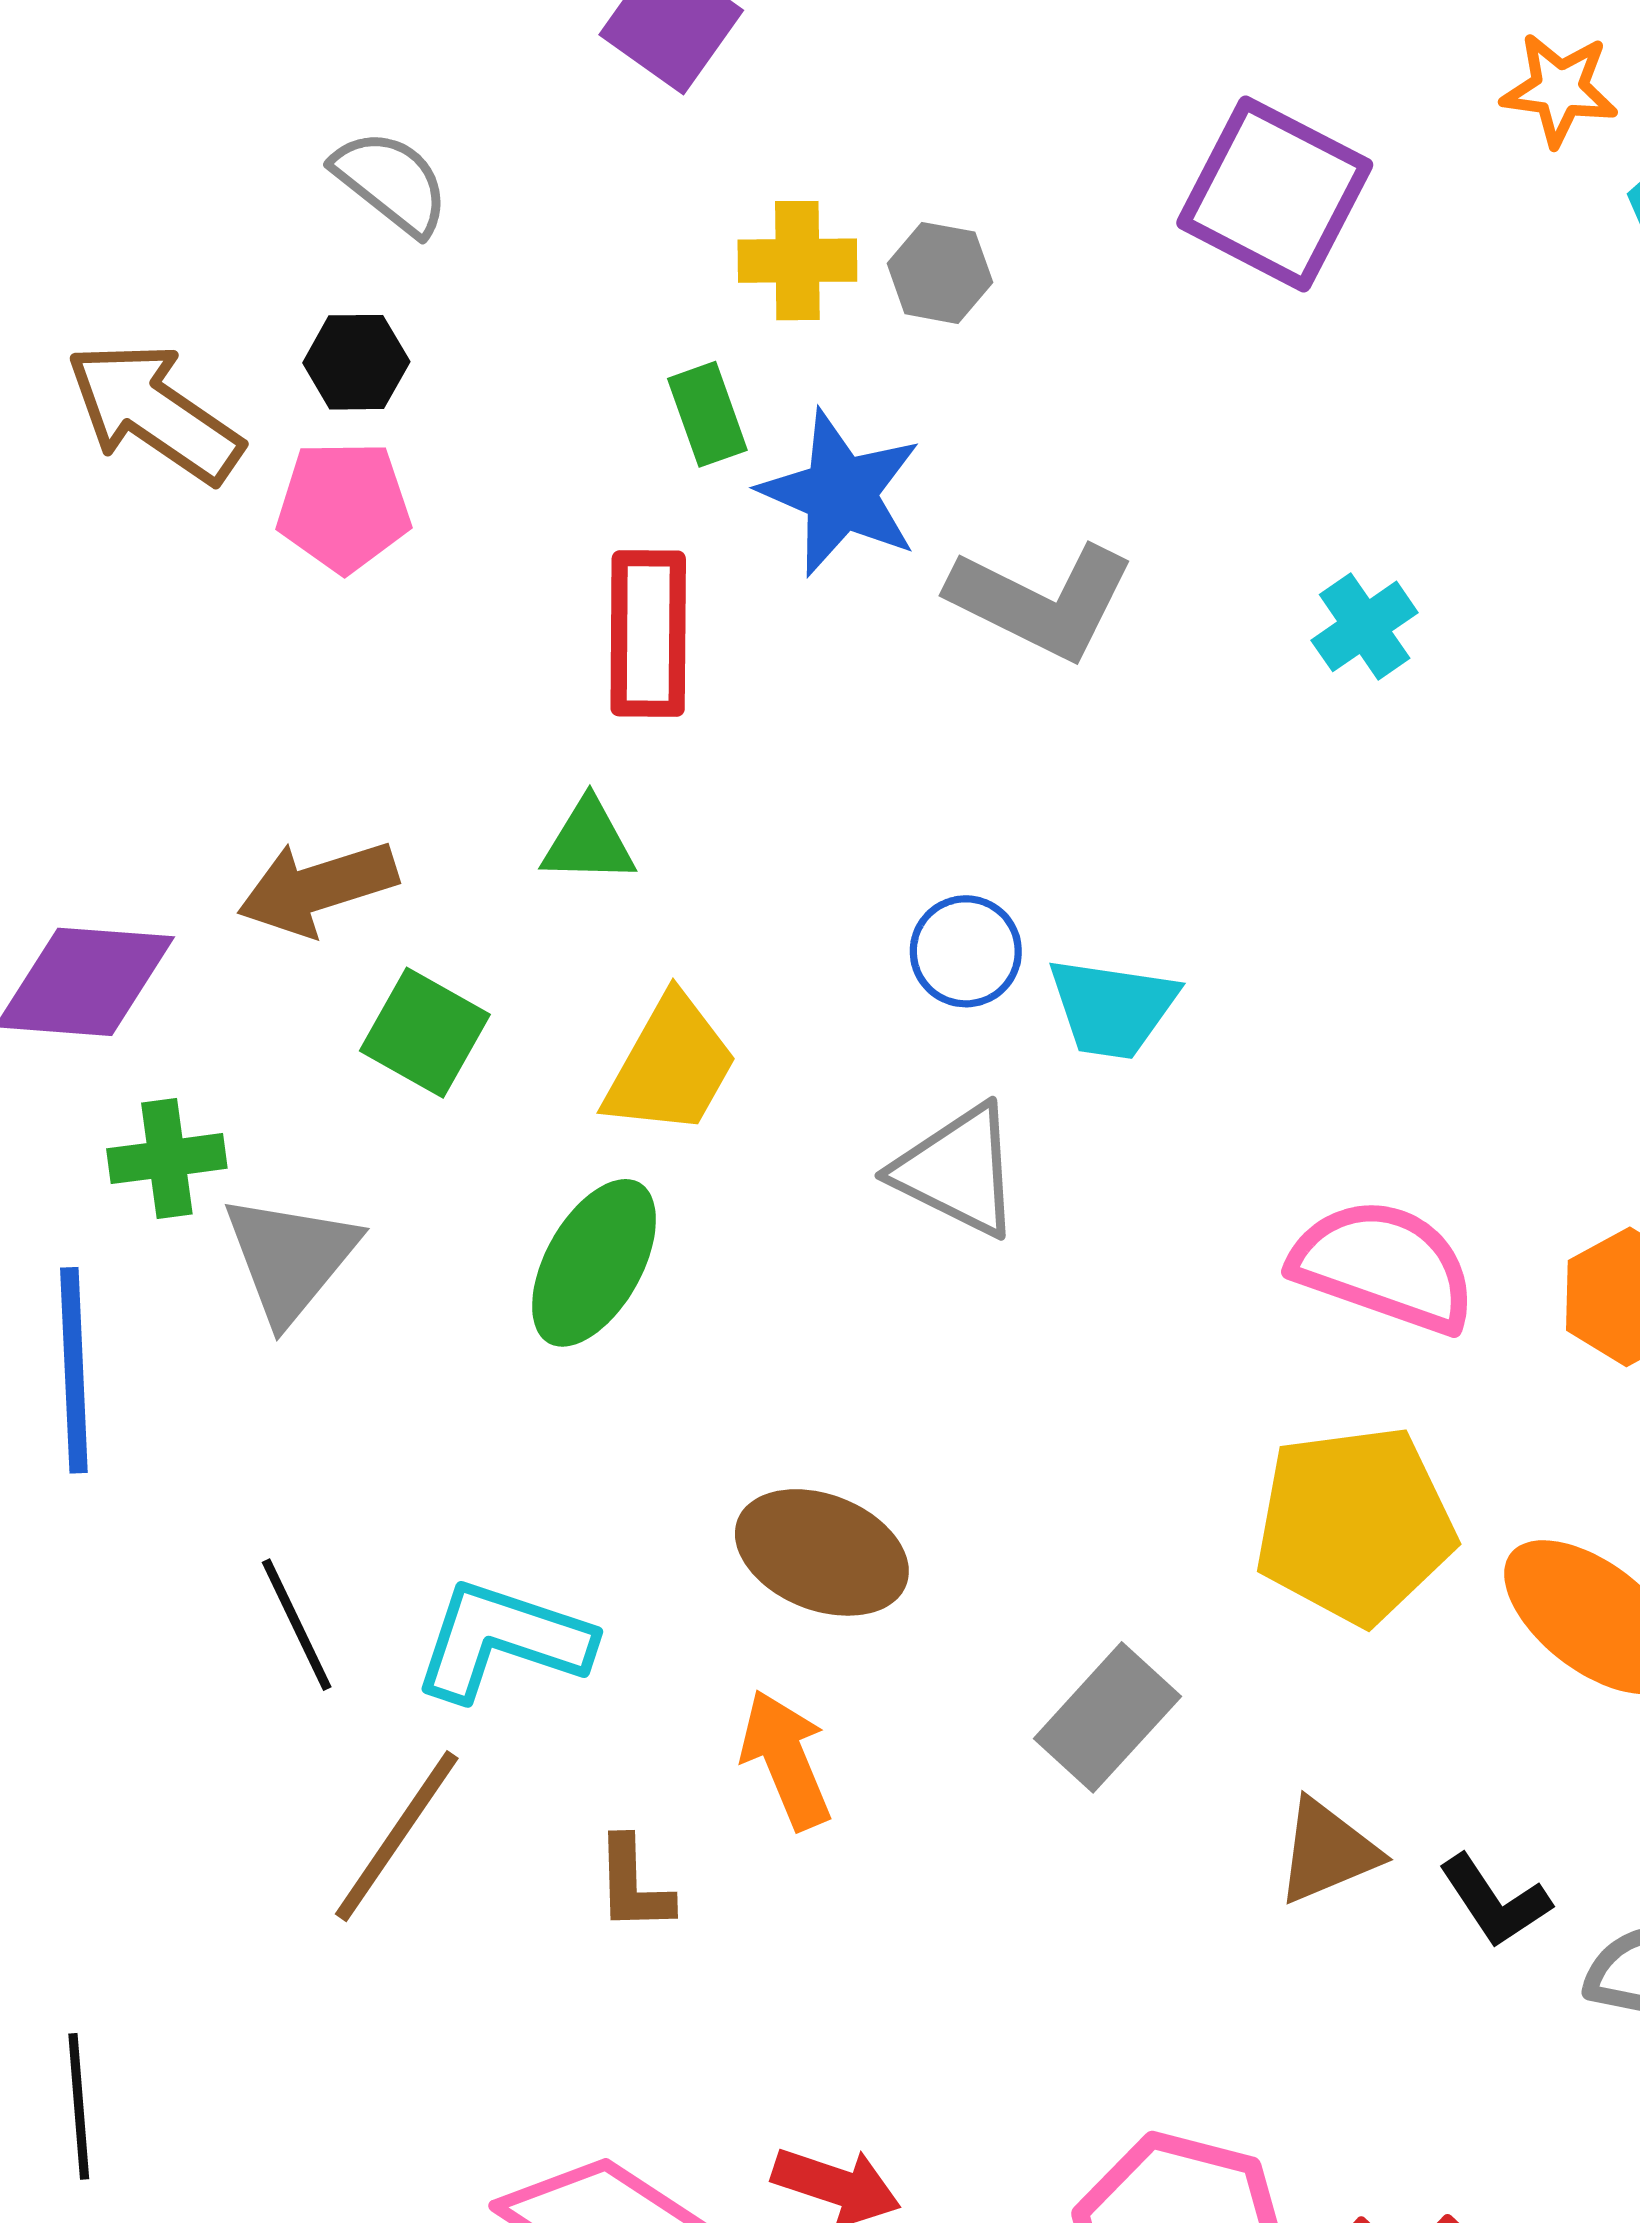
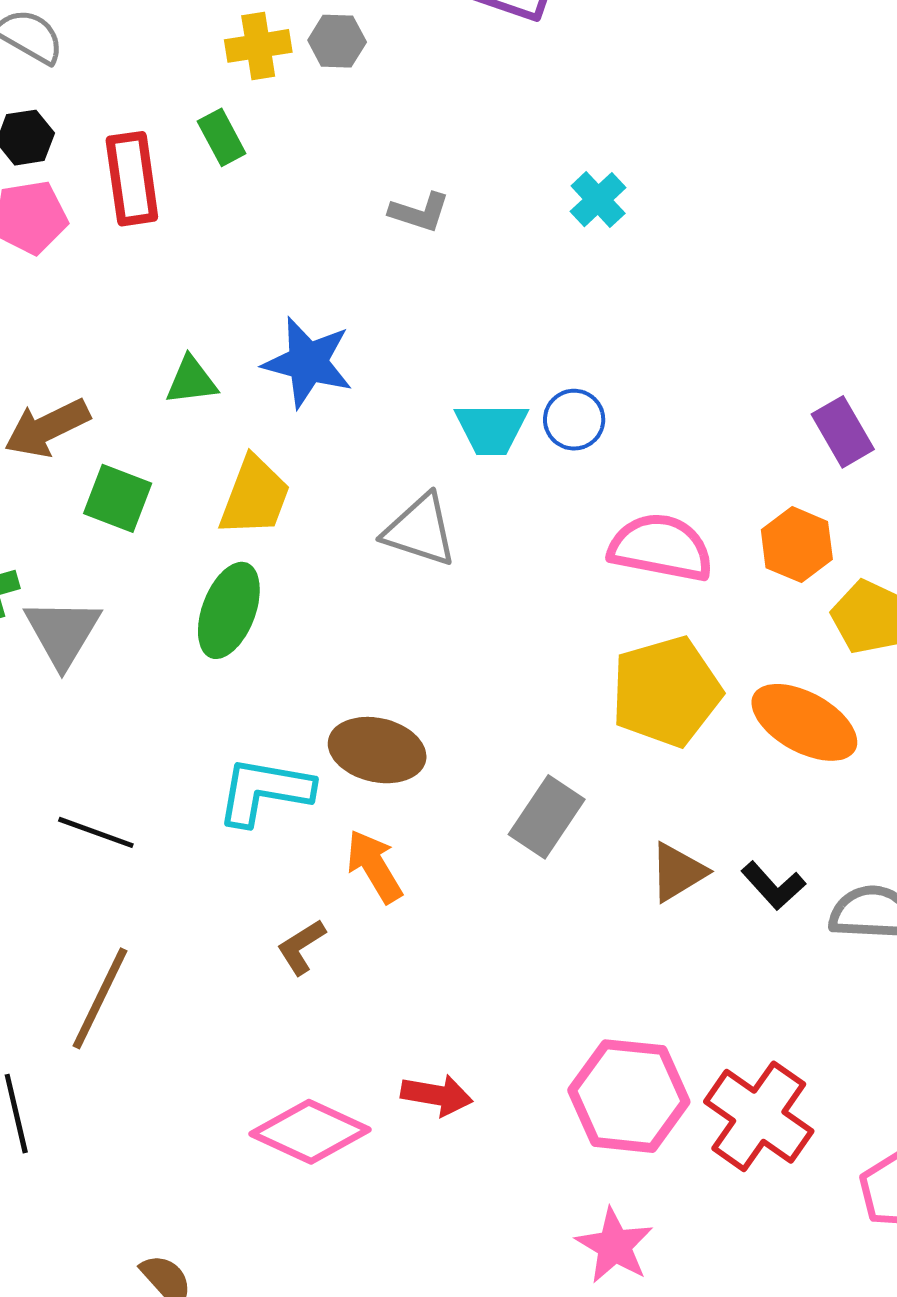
blue star: (841, 493) -> (308, 362), moved
gray L-shape: (1041, 601) -> (419, 212), size x0.6
red rectangle: (648, 633) -> (132, 179), moved
blue circle: (966, 951) -> (574, 420), moved
black line: (297, 1625) -> (96, 832), turned -36
cyan L-shape: (502, 1640) -> (265, 791), moved
brown line: (397, 1836) -> (100, 998), moved
brown L-shape: (633, 1885) -> (301, 947), turned 68

